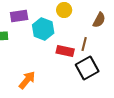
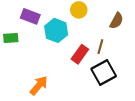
purple rectangle: (19, 16) -> (30, 16), turned 30
red rectangle: (65, 51) -> (80, 54), turned -66

